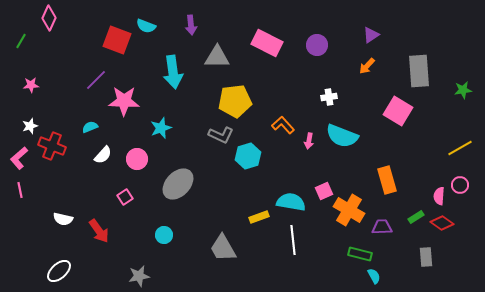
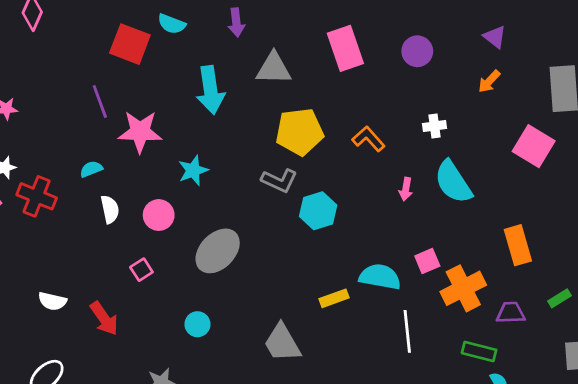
purple triangle: (371, 35) -> (495, 37), turned -48
pink rectangle: (267, 43) -> (345, 48), turned 44
purple line: (96, 80) -> (100, 102), turned -65
orange L-shape: (283, 125) -> (368, 139), moved
cyan semicircle: (342, 136) -> (453, 182), turned 36
white semicircle: (103, 155) -> (110, 209), turned -54
orange cross: (349, 210) -> (463, 288), turned 32
white line: (293, 240) -> (407, 331), moved

